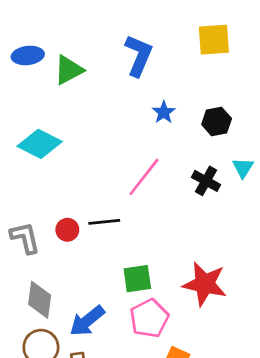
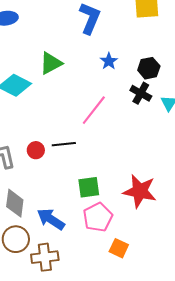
green triangle: (69, 70) -> (51, 63), moved
black cross: (206, 181) -> (141, 93), moved
blue arrow: (87, 321) -> (51, 219), turned 72

